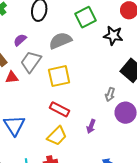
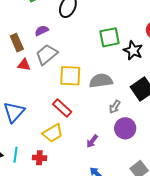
green square: (86, 17) -> (110, 37), moved
gray semicircle: (60, 41) -> (101, 81), moved
purple arrow: (91, 126) -> (92, 141), moved

